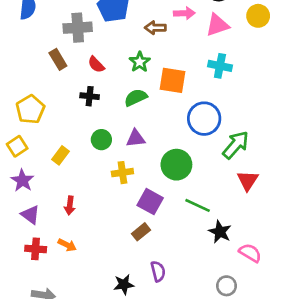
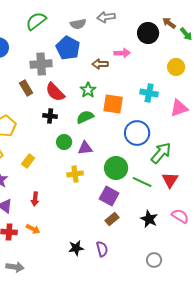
yellow circle: (258, 16) -> (176, 67), moved
pink triangle: (217, 25) -> (179, 108), moved
red semicircle: (96, 65) -> (55, 92), size x1.5
green circle: (101, 140) -> (64, 142), moved
purple square: (150, 202) -> (109, 196), moved
green line: (198, 205) -> (142, 182), moved
brown rectangle: (141, 232) -> (112, 219), moved
pink semicircle: (250, 253) -> (180, 216), moved
black star: (124, 284) -> (76, 248), moved

